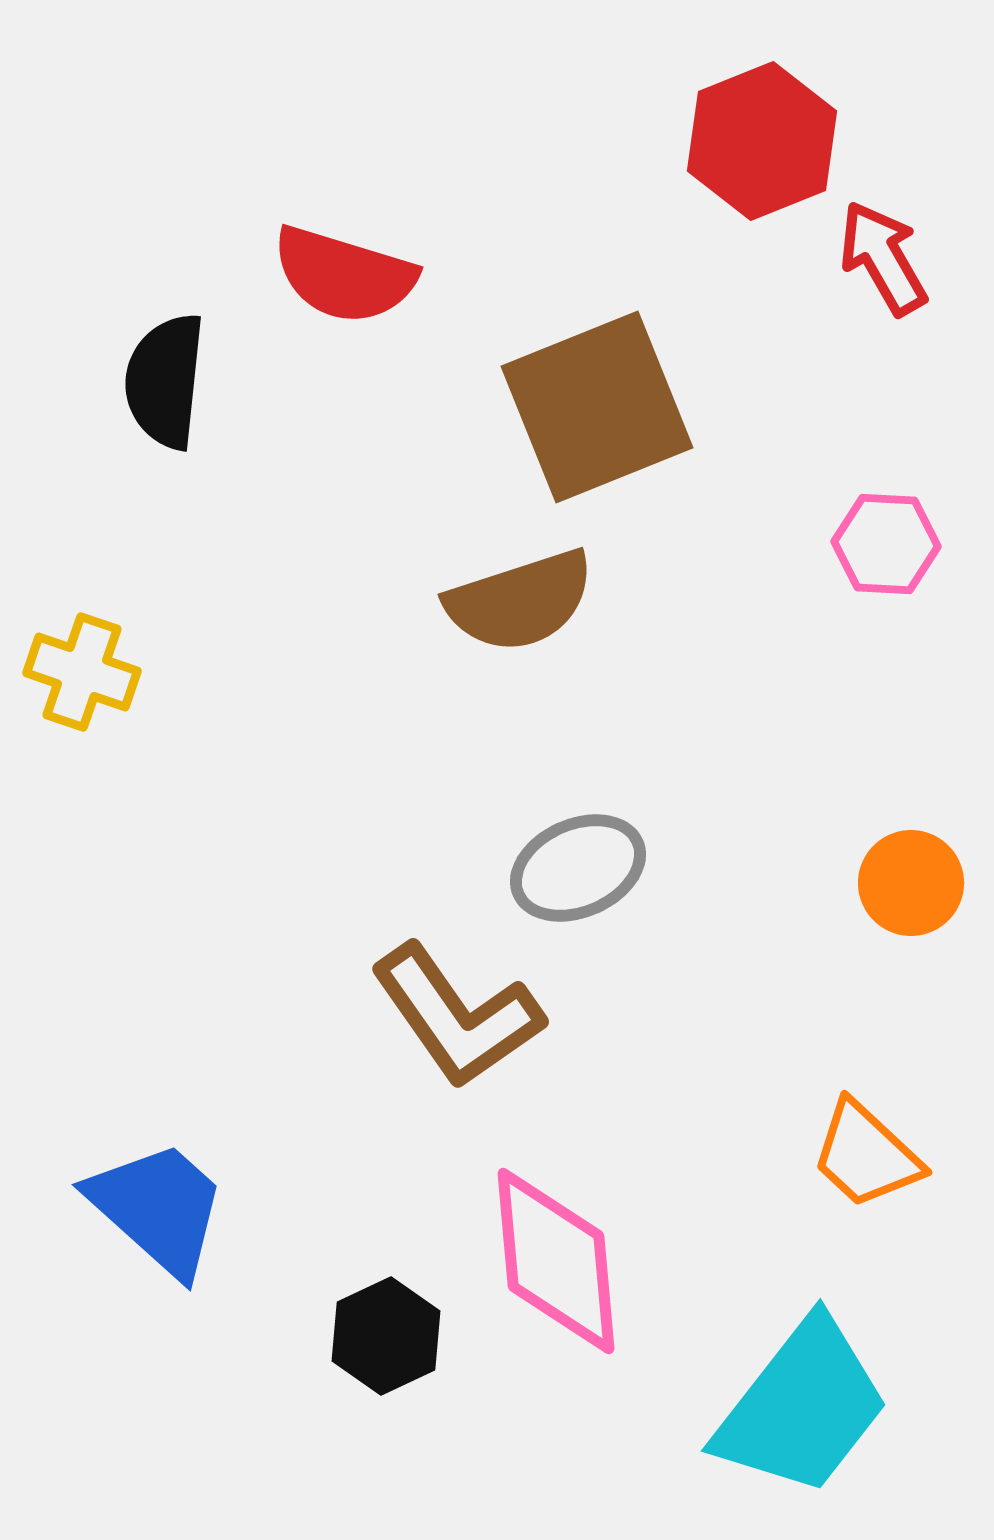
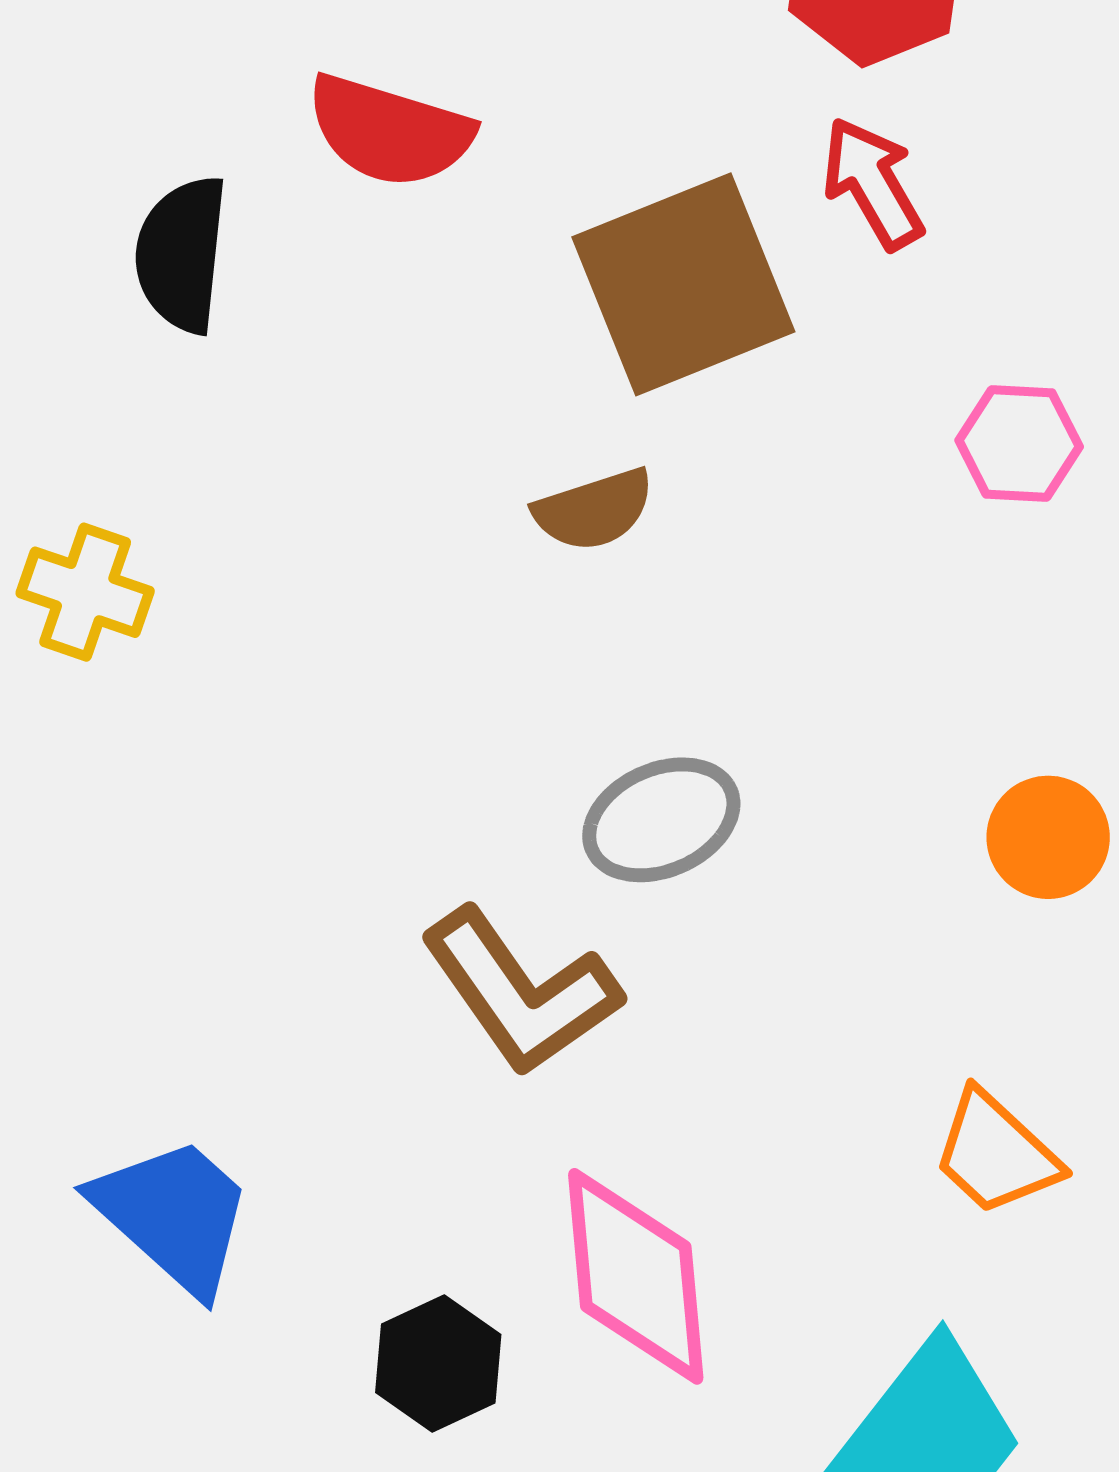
red arrow: (883, 258) -> (873, 183), moved
brown semicircle: (520, 601) -> (594, 510), size x0.7

